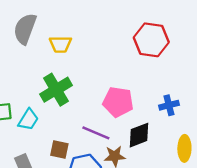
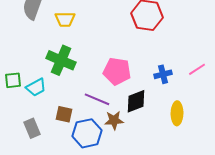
green cross: (56, 90) -> (61, 60), turned -36
cyan trapezoid: (28, 120) -> (36, 87), turned 30

